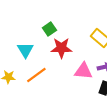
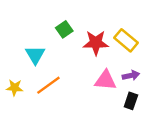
red star: (61, 48) -> (96, 43), moved

